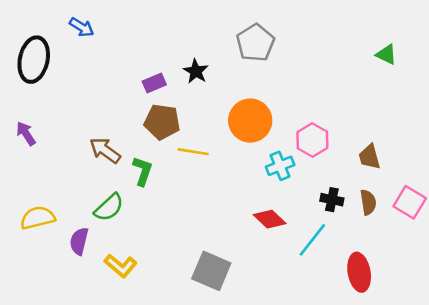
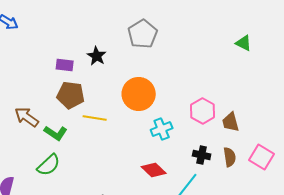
purple rectangle: (154, 83) -> (65, 65), turned 30
pink hexagon: (312, 140) -> (203, 111), moved
green L-shape: (143, 171) -> (56, 133), turned 105
green semicircle: (109, 207) -> (49, 165), moved

